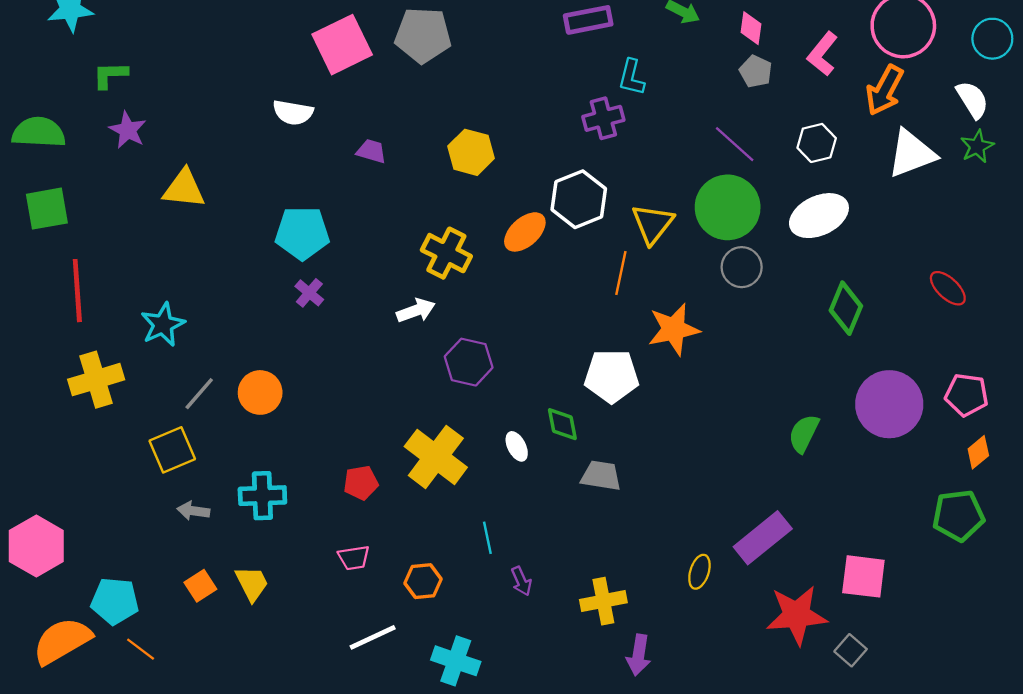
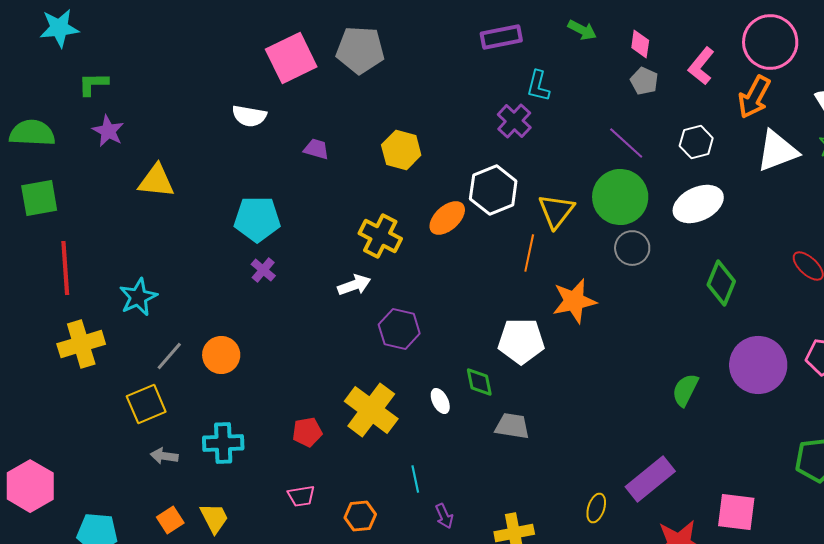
purple cross: (603, 118) -> (514, 121), turned -32

